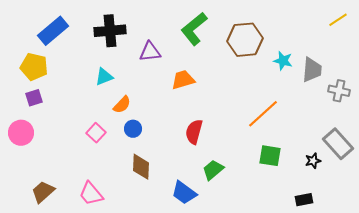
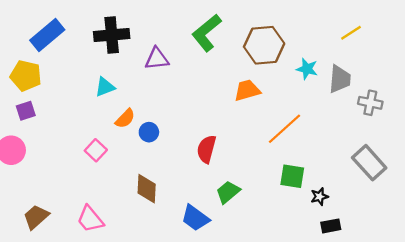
yellow line: (338, 20) -> (351, 33), moved
orange trapezoid: (183, 80) -> (247, 90), moved
blue circle: (133, 129) -> (149, 132), moved
black star: (313, 161) -> (319, 197), moved

